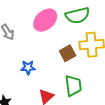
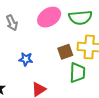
green trapezoid: (73, 86) -> (77, 73), moved

